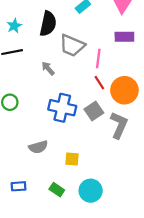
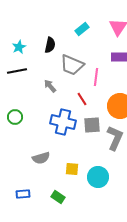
black semicircle: (48, 24) -> (50, 45), size x0.7
red line: (99, 83) -> (82, 99), moved
gray square: (94, 111) -> (92, 125), turned 30
cyan circle: (91, 191) -> (98, 177), moved

